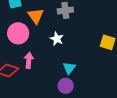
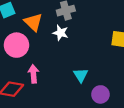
white star: (57, 39) -> (60, 33), moved
purple circle: (66, 86) -> (100, 94), moved

